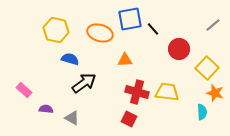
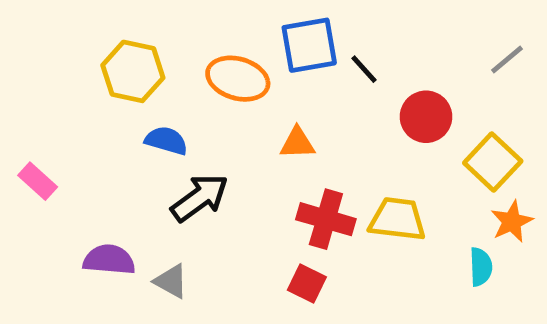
pink rectangle: (24, 90) -> (38, 181), moved
orange star: (215, 93) -> (512, 222), turned 30
purple semicircle: (46, 109) -> (109, 260), size x1.5

